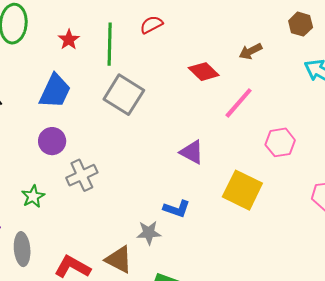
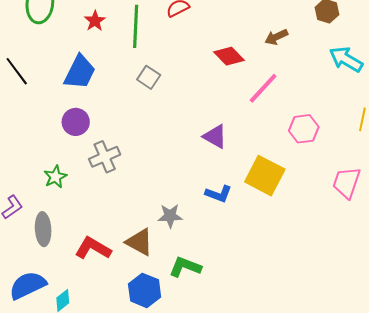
gray square: (124, 95) -> (149, 77), size x0.6
blue L-shape: (177, 209) -> (219, 194), moved

